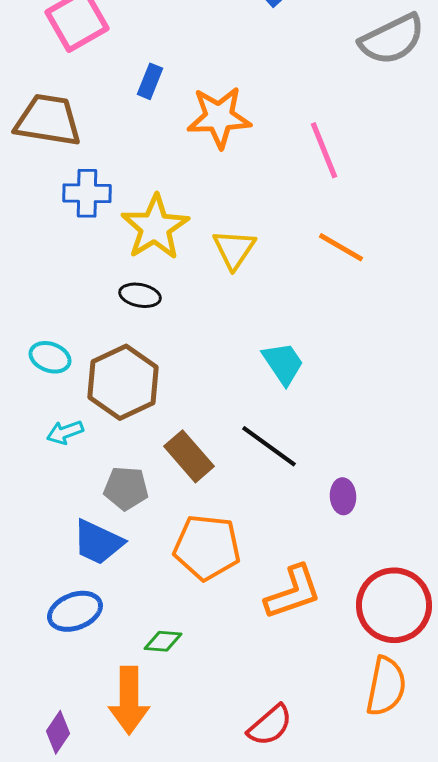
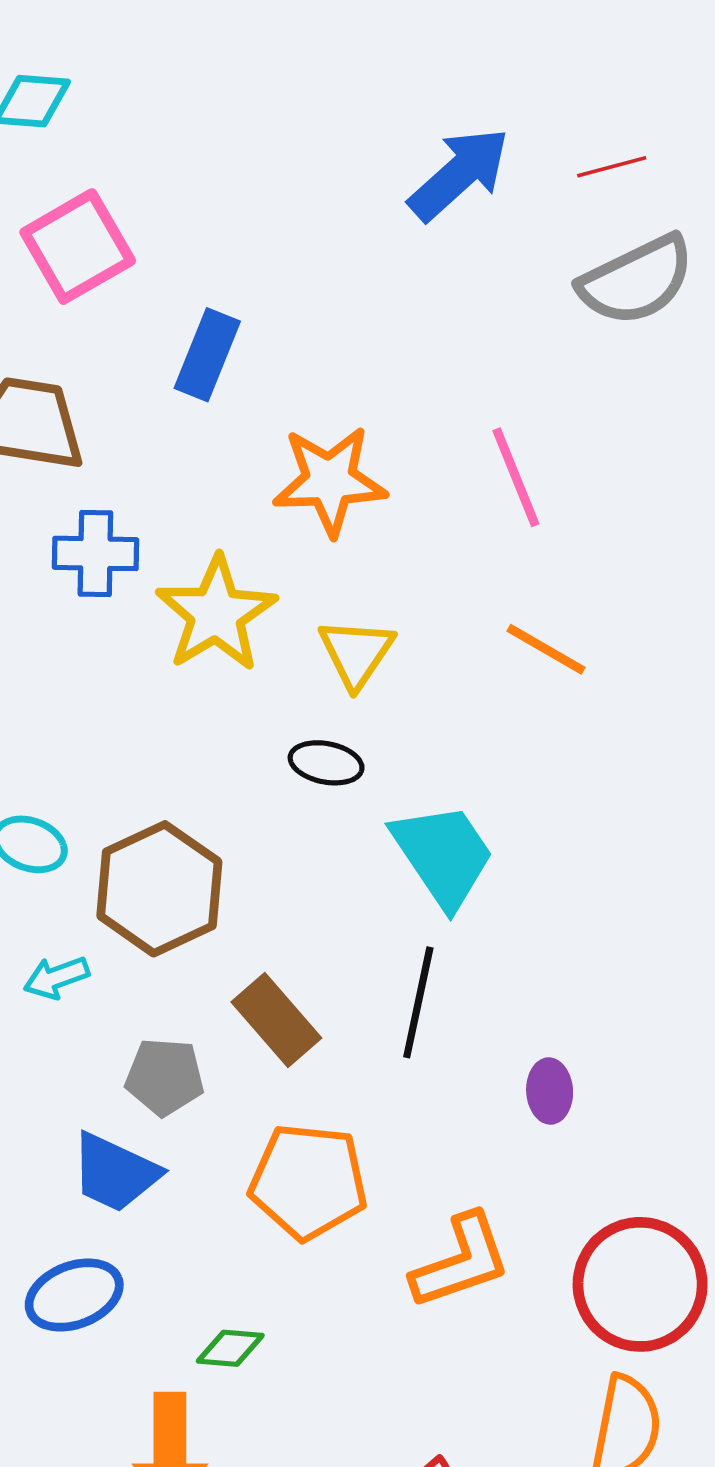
blue rectangle: (150, 81) -> (207, 355), size x1.4
orange star: (219, 117) -> (330, 481), moved
black ellipse: (140, 295) -> (326, 763), moved
cyan trapezoid: (283, 363) -> (443, 855), size x1.4
black line: (269, 446) -> (418, 1002), turned 66

